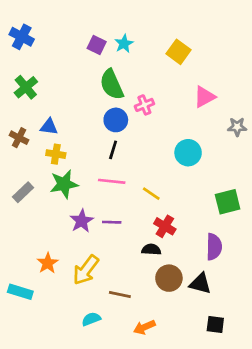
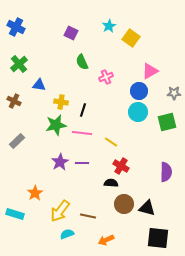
cyan star: (124, 44) -> (109, 26), moved
green semicircle: (112, 85) -> (82, 62), size x0.7
blue circle: (116, 120) -> (139, 91), moved
blue triangle: (49, 127) -> (39, 85), moved
yellow cross: (56, 154) -> (61, 102), moved
green star: (64, 184) -> (56, 125), moved
green square: (228, 202) -> (167, 122), moved
purple semicircle: (214, 247) -> (166, 172), moved
yellow arrow: (86, 270) -> (60, 211), moved
black square: (215, 324) -> (158, 238), size x1.6

